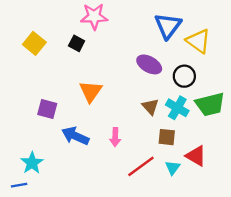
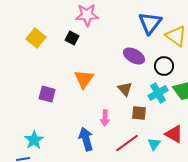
brown triangle: (150, 107) -> (125, 89), moved
cyan cross: (177, 108) -> (158, 93), turned 30
blue arrow: (75, 136) -> (86, 139), moved, turned 50
brown square: (167, 137) -> (139, 113), moved

